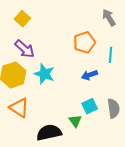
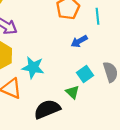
cyan star: (44, 74) -> (33, 67), moved

